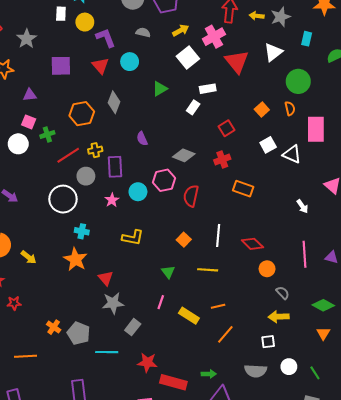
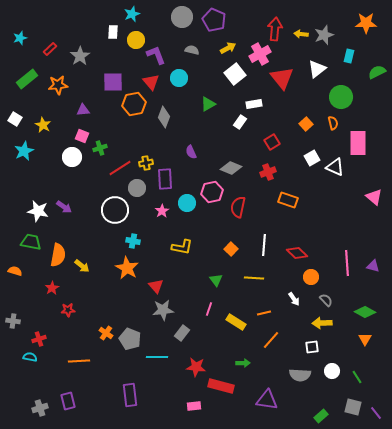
orange hexagon: (82, 114) -> (134, 104), moved
white arrow: (302, 206) -> (294, 299), moved
green arrow: (209, 374) -> (243, 363), moved

